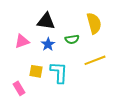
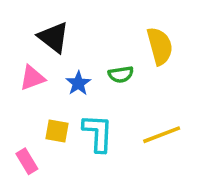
black triangle: (46, 21) -> (54, 37), moved, turned 30
yellow line: (95, 60) -> (162, 135), moved

